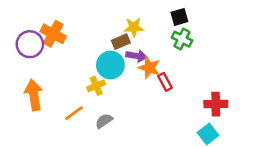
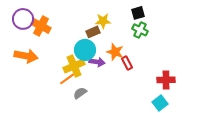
purple circle: (30, 44) -> (23, 19), moved
purple arrow: (136, 56) -> (97, 62), moved
yellow cross: (96, 86) -> (74, 66), size x1.5
orange arrow: (34, 95) -> (26, 56), moved, turned 110
orange line: (74, 113) -> (67, 79), moved

